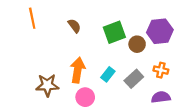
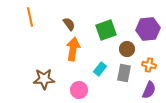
brown circle: (137, 44) -> (127, 49), moved
orange arrow: (78, 70) -> (73, 49), moved
gray rectangle: (134, 79) -> (124, 73), turned -36
purple semicircle: (161, 97) -> (149, 90), turned 120

